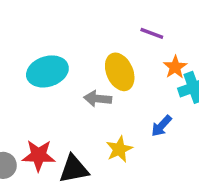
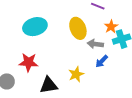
gray arrow: (98, 99) -> (95, 44), moved
red star: (39, 155) -> (29, 62), moved

